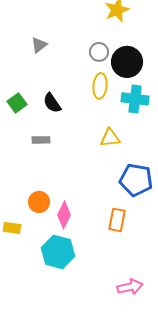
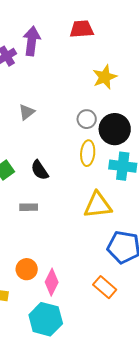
yellow triangle: (110, 138) -> (98, 205), size x1.4
orange rectangle: (117, 220) -> (105, 287), turned -60

